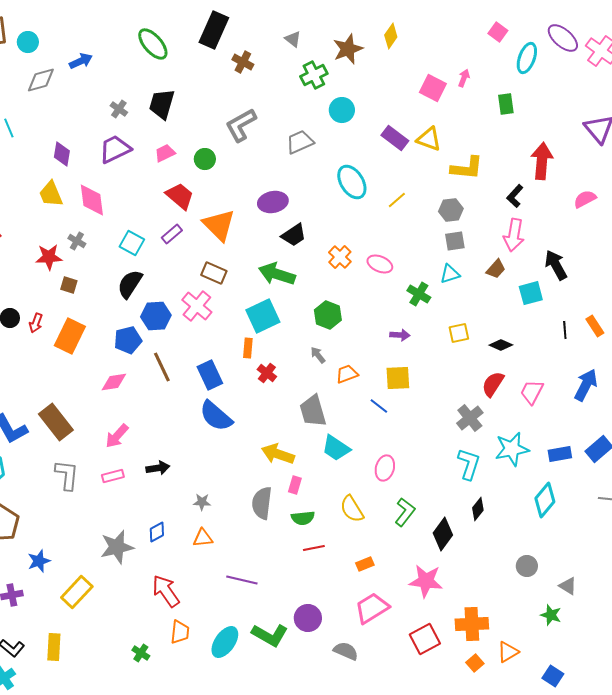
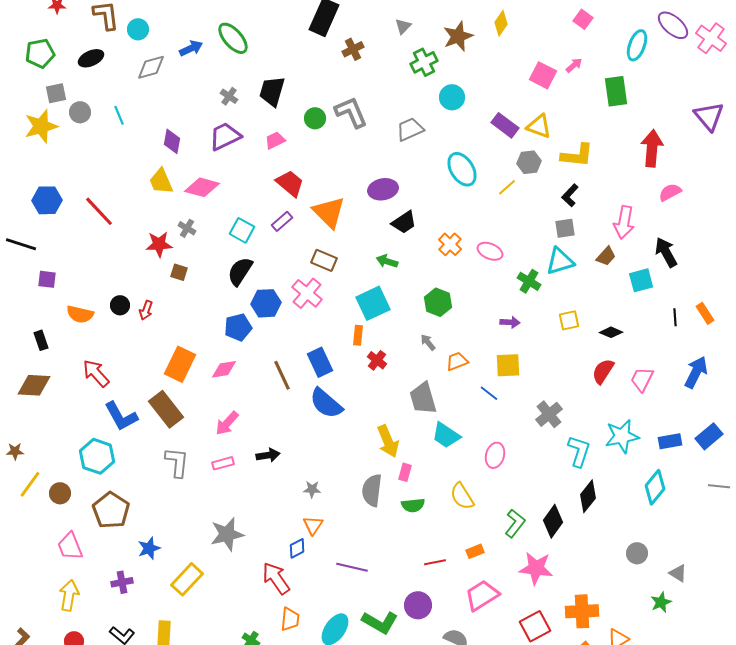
pink square: (498, 32) -> (583, 19), moved
gray triangle: (293, 39) -> (403, 26), turned 36
green ellipse: (153, 44) -> (233, 38), moved
brown cross: (243, 62) -> (353, 49), turned 35
pink arrow: (464, 78) -> (574, 65), turned 30
green rectangle: (506, 104) -> (616, 91), size x1.4
gray L-shape: (241, 125) -> (351, 112), turned 96
green circle: (205, 159) -> (315, 118), moved
black L-shape: (515, 196) -> (570, 195), moved
pink semicircle: (585, 199) -> (670, 192), moved
pink diamond: (92, 200) -> (202, 187), turned -68
gray hexagon: (451, 210) -> (529, 162), moved
green arrow: (277, 274) -> (387, 261), size x0.6
cyan triangle: (450, 274) -> (560, 261), size x1.4
orange rectangle: (70, 336) -> (180, 364), moved
brown line: (162, 367) -> (282, 375), moved
gray cross: (470, 418) -> (549, 414), moved
yellow arrow: (278, 454) -> (388, 441), turned -132
black diamond: (478, 509) -> (588, 496), size x1.4
green L-shape: (405, 512) -> (515, 523), moved
blue diamond: (157, 532) -> (297, 548), moved
orange triangle: (203, 538) -> (313, 525), turned -50
red line: (314, 548) -> (435, 562), moved
green star: (551, 615) -> (661, 602), turned 30

